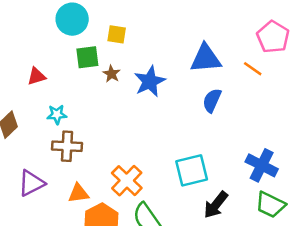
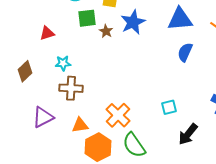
blue star: (150, 81) -> (133, 22), moved
cyan square: (192, 170) -> (169, 107), size x0.6

